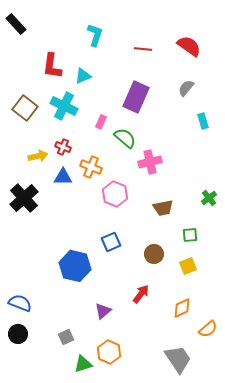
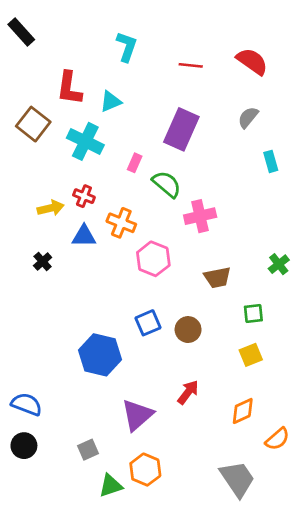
brown square: (25, 108) -> (33, 124), moved
black cross: (24, 198) -> (43, 261), moved, size x0.5
brown circle: (154, 254) -> (188, 330), moved
purple triangle: (103, 311) -> (137, 415), size x1.5

